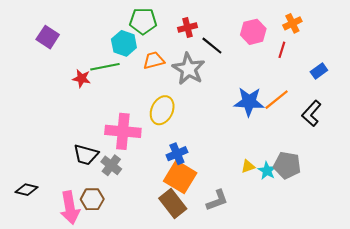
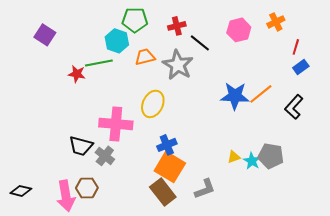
red line: (282, 50) -> (296, 47), moved
black diamond: (26, 190) -> (21, 191), moved

